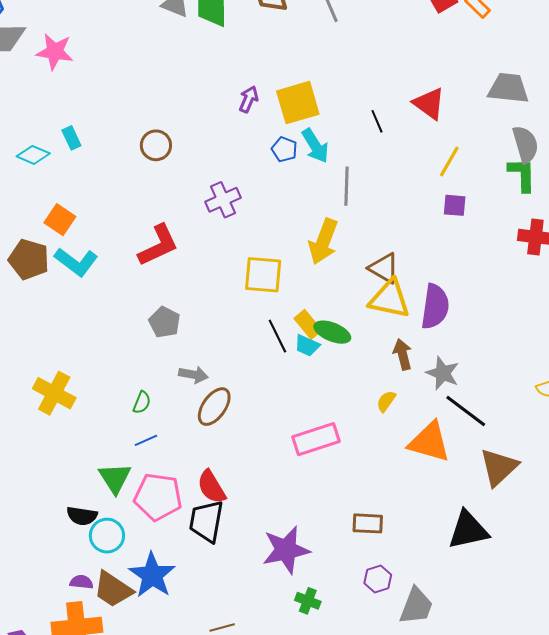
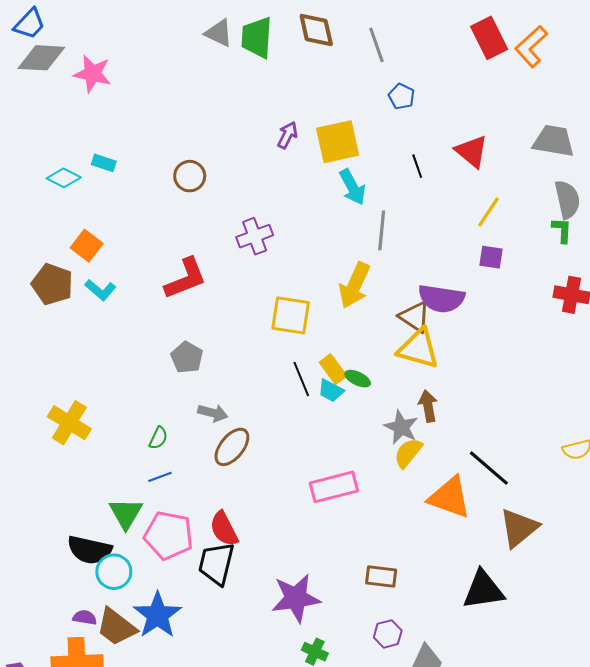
cyan rectangle: (71, 138) -> (104, 163), turned -50
blue pentagon: (284, 149) -> (402, 96), moved
green L-shape: (522, 175) -> (562, 230), size x0.7
cyan L-shape: (76, 262) -> (100, 290), size x0.7
purple semicircle: (435, 306) -> (441, 299), moved, turned 87
green ellipse: (332, 332) -> (358, 379), size x0.7
gray star: (443, 373) -> (401, 427), moved
yellow semicircle: (386, 401) -> (408, 453), size x1.4
black semicircle: (82, 516) -> (90, 550), size x1.4

